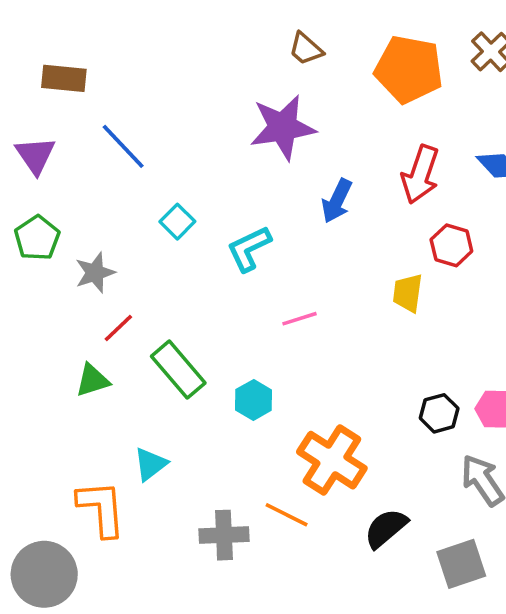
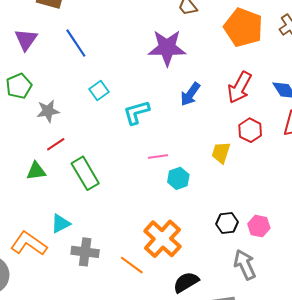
cyan hexagon: (254, 400) -> (178, 178), moved
orange L-shape: (101, 508) -> (29, 244), turned -60
gray cross: (224, 535) -> (85, 252), moved

